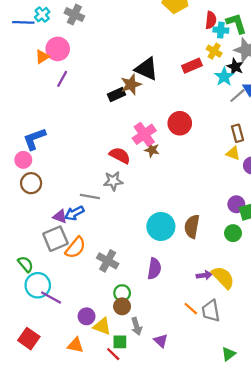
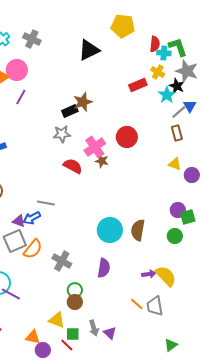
black triangle: (146, 69) -> (89, 50), moved, turned -50
brown rectangle: (237, 133) -> (177, 133), moved
gray star: (113, 181) -> (62, 134), moved
purple circle: (87, 316) -> (43, 350), moved
gray arrow: (136, 326) -> (94, 328), moved

